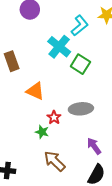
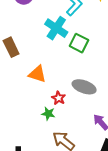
gray ellipse: (81, 109) -> (84, 87), turned 30

